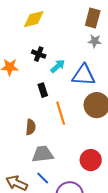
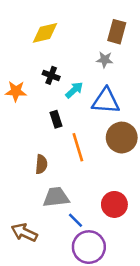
gray star: (95, 41) -> (105, 60), moved
blue line: (43, 178) -> (75, 220), moved

